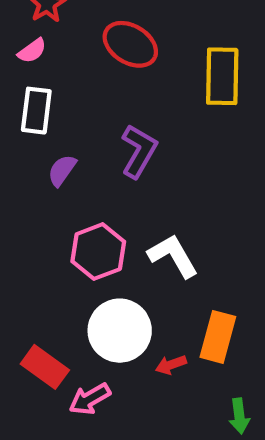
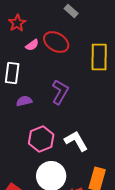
pink semicircle: (32, 51) -> (32, 45), moved
purple semicircle: (62, 170) -> (24, 101), turned 42

